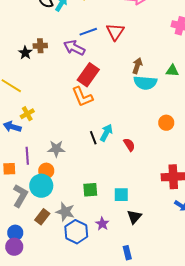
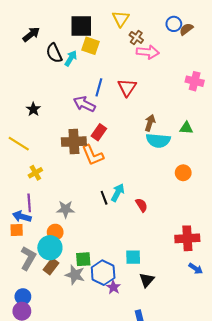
blue line: (88, 32) -> (99, 87), turned -54
brown cross: (40, 46) -> (74, 142), moved, size x1.6
red rectangle: (88, 75) -> (99, 132), size x0.7
orange circle: (166, 123) -> (183, 173), moved
blue arrow: (12, 127) -> (22, 216), moved
purple line: (27, 156) -> (29, 203), moved
green square: (90, 190) -> (83, 259), moved
brown rectangle: (42, 217) -> (51, 266), moved
blue hexagon: (76, 232) -> (103, 273), moved

